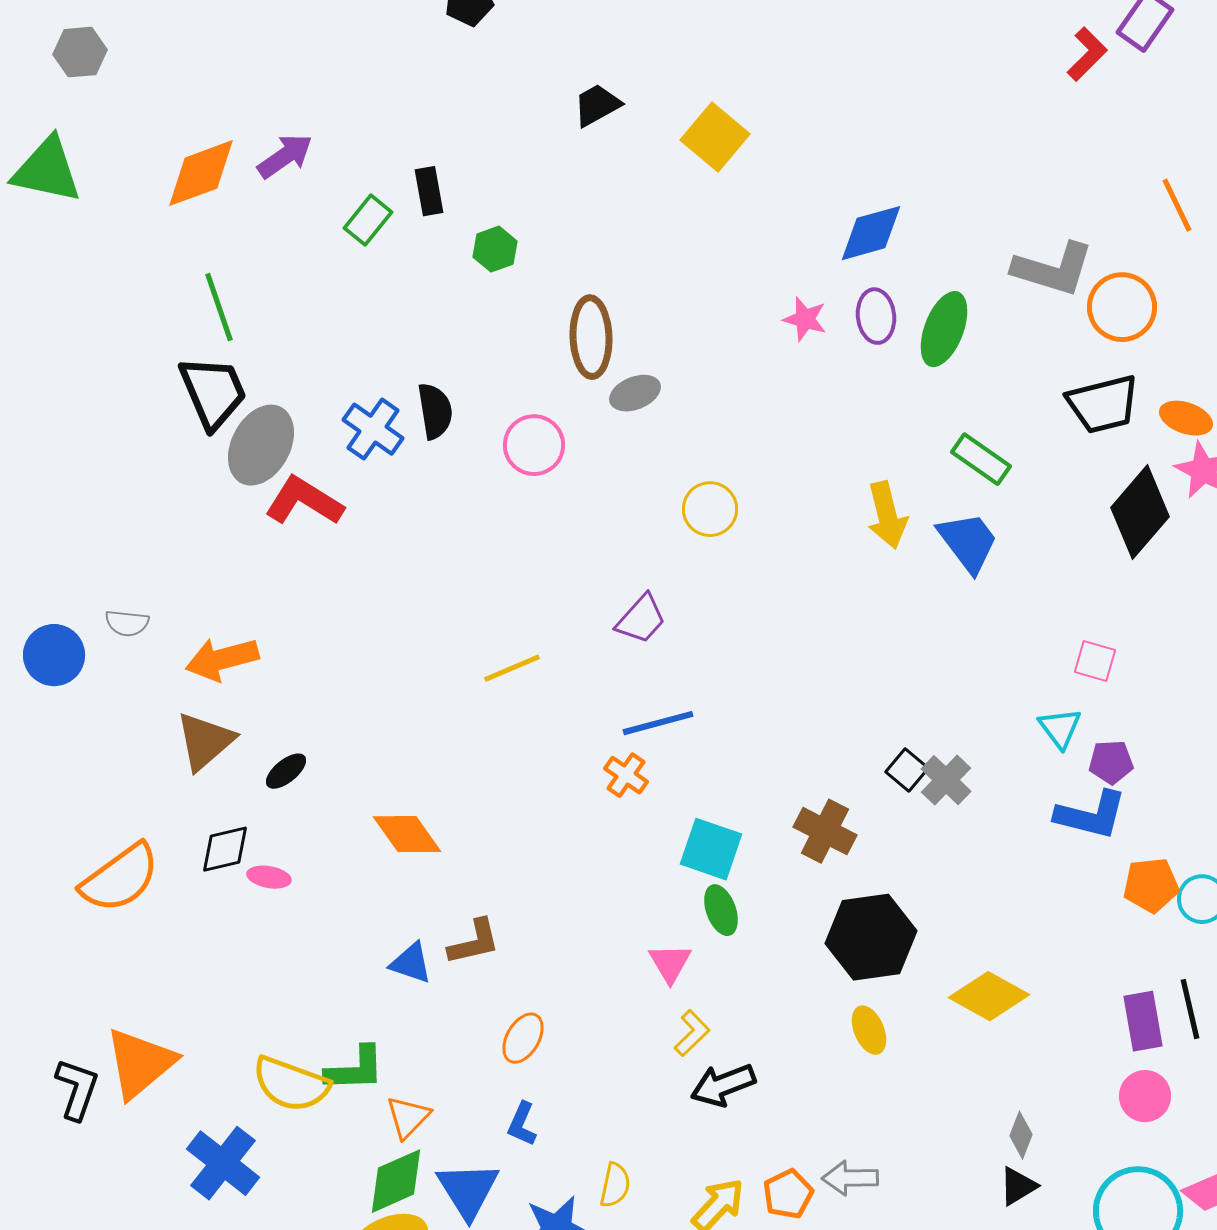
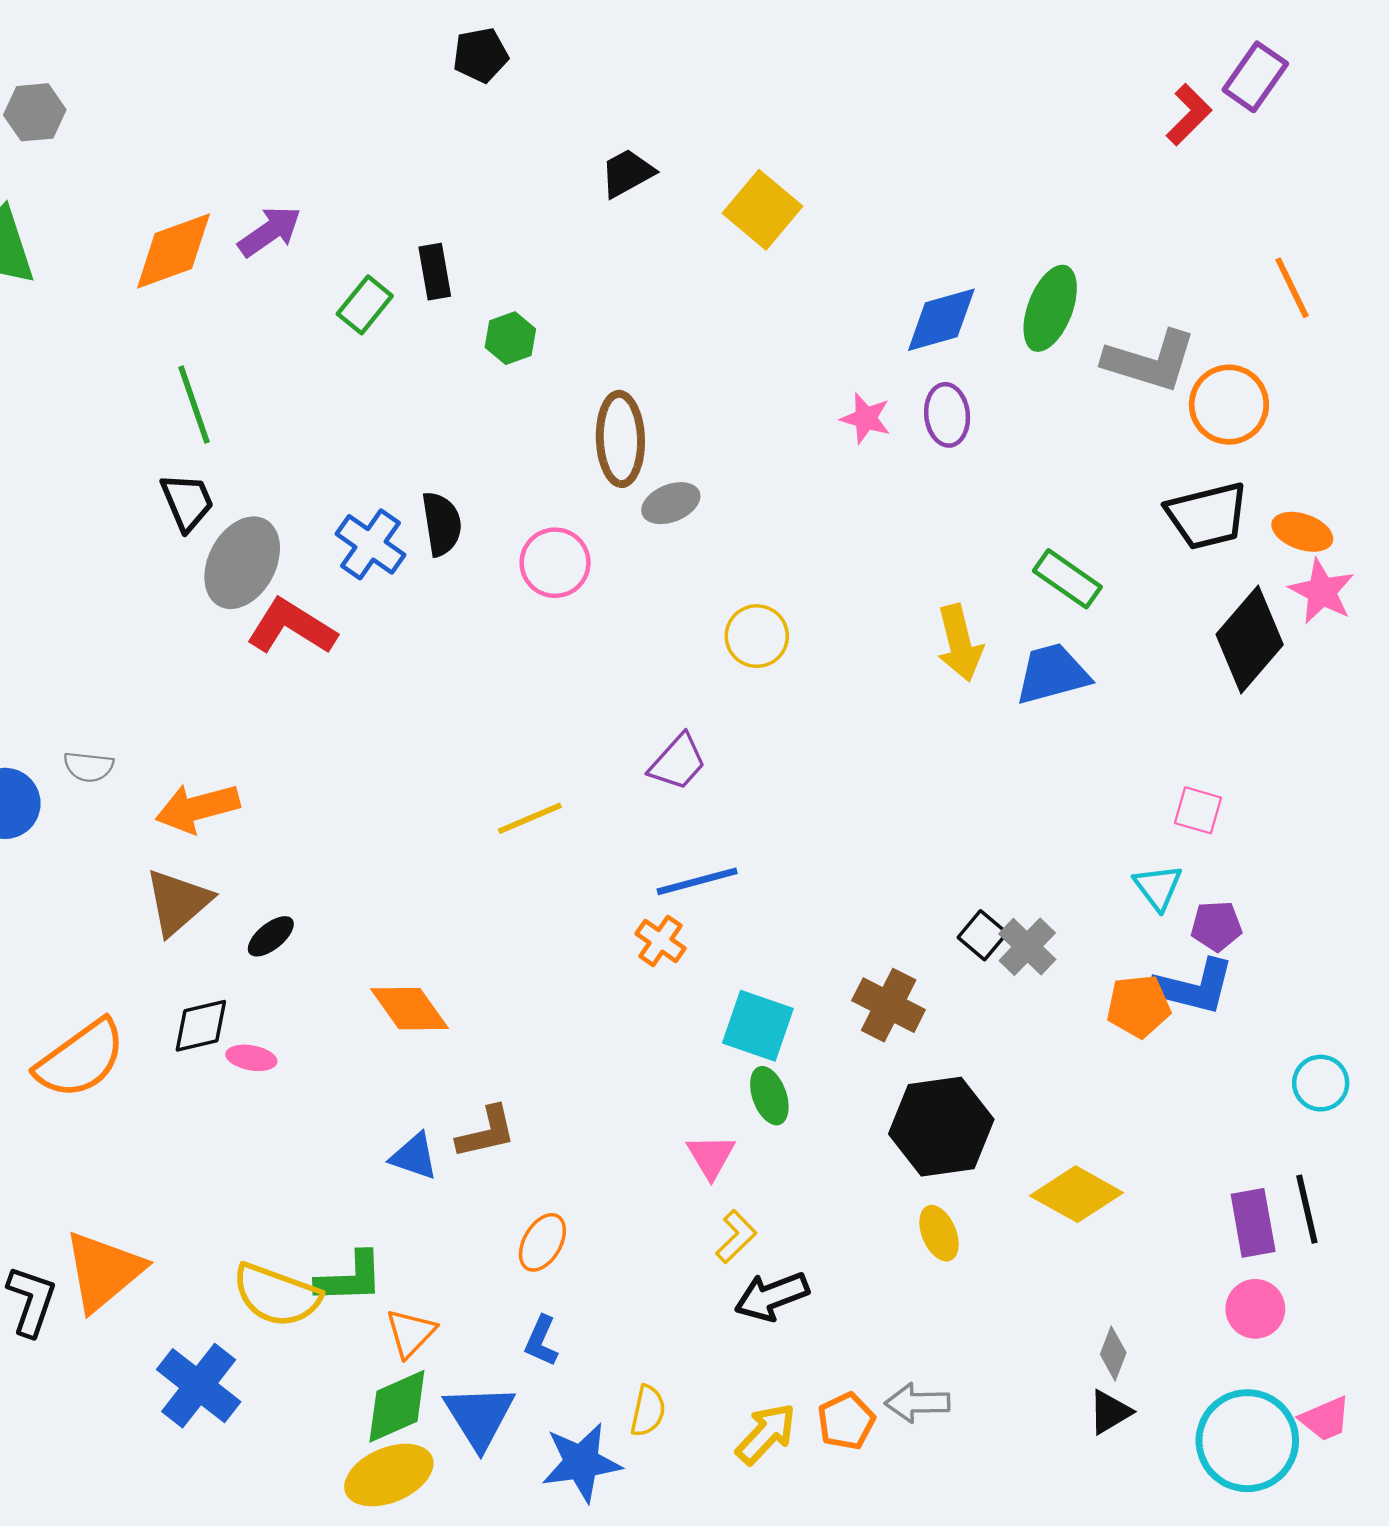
green ellipse: (944, 329) -> (1050, 308), moved
black trapezoid: (213, 392) -> (187, 502), size x0.7
blue trapezoid: (968, 542) -> (1052, 674), turned -68
orange pentagon: (1151, 885) -> (1138, 1006), moved

